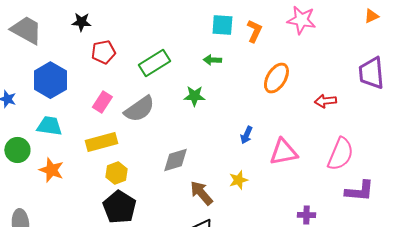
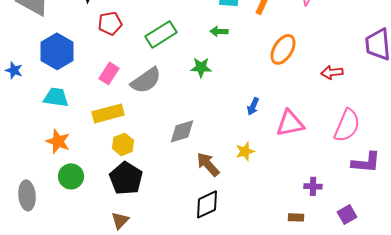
green circle: (17, 150) -> (71, 176), moved

